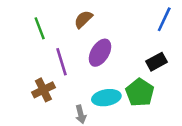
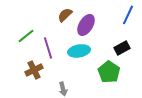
green line: (40, 28) -> (26, 36), moved, turned 72
purple ellipse: (100, 53) -> (86, 25), moved
cyan ellipse: (106, 98) -> (79, 51), moved

